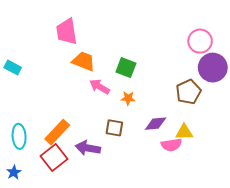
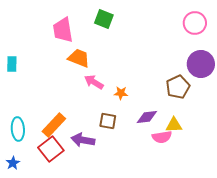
pink circle: (200, 41) -> (195, 23), moved
cyan rectangle: (13, 68) -> (12, 64), turned 63
green square: (126, 68) -> (104, 19), moved

